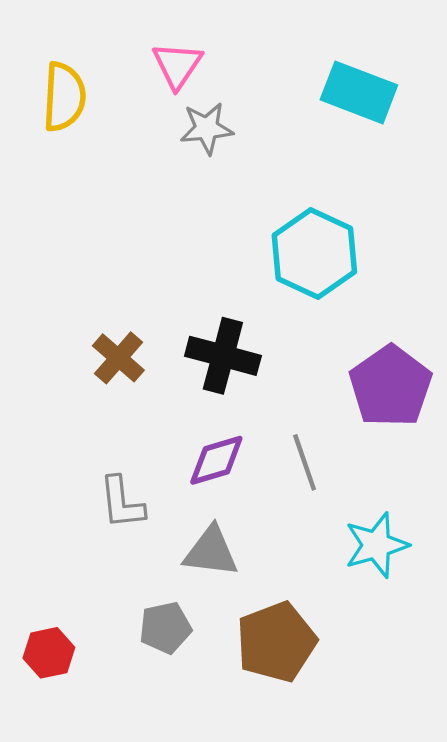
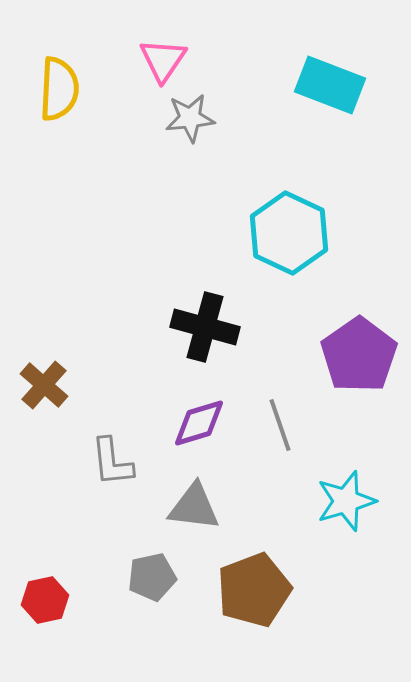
brown cross: (118, 358) -> (44, 385), moved

